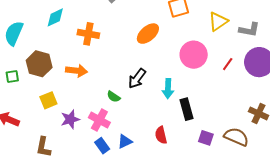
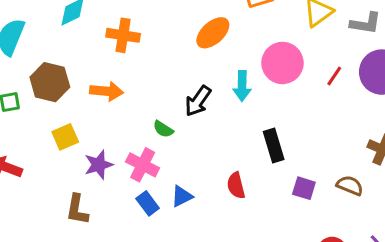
cyan arrow: (168, 89) -> (242, 86), moved
brown semicircle: (236, 137) -> (350, 185), size x0.7
brown L-shape: (43, 147) -> (77, 209), moved

